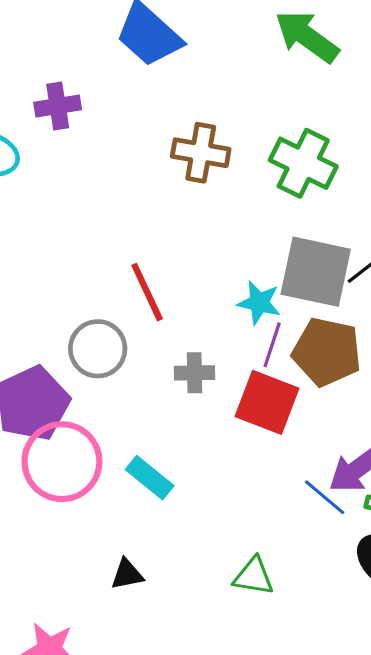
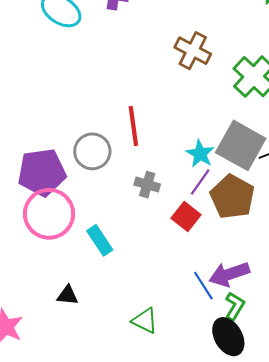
red square: (267, 402) -> (186, 216), size x0.7

